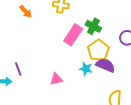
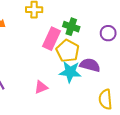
yellow pentagon: (98, 50) -> (68, 51), moved
cyan star: (86, 69) -> (70, 72), size x1.5

